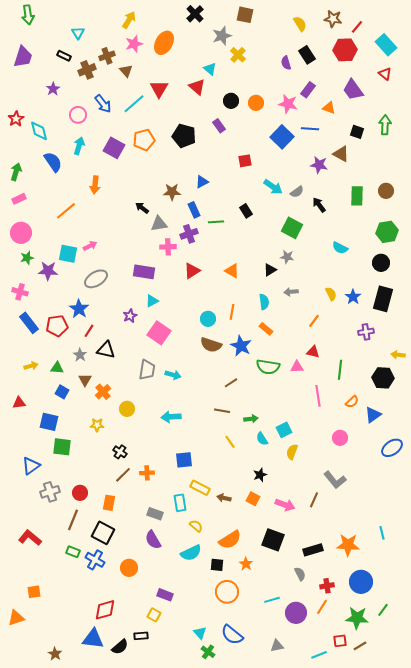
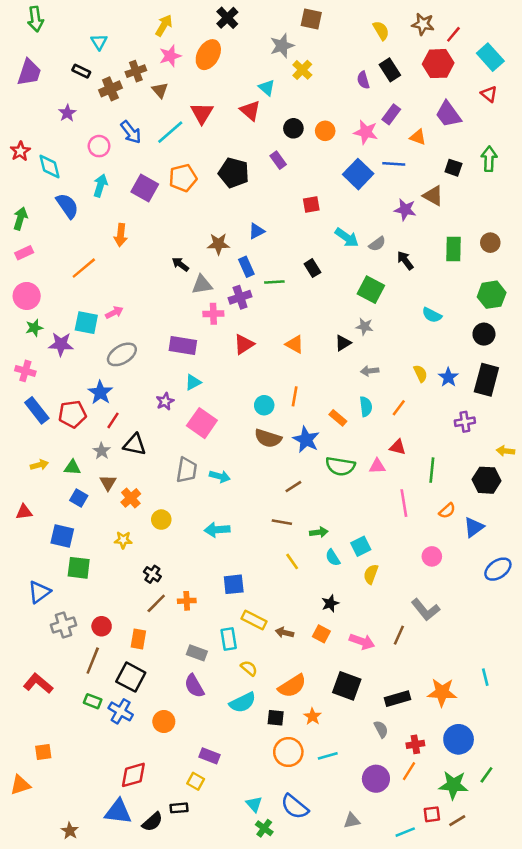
black cross: (195, 14) -> (227, 18), moved
cyan semicircle: (264, 302) -> (366, 406), moved
cyan line: (272, 600) -> (328, 756), moved

